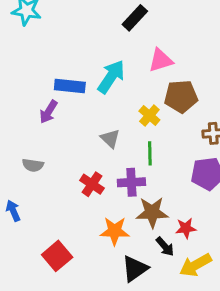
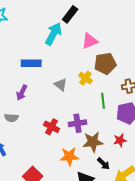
cyan arrow: (111, 77) -> (53, 34), moved
purple arrow: (48, 112) -> (22, 93), moved
gray triangle: (110, 139) -> (61, 85), moved
green line: (150, 153) -> (103, 101), moved
red star: (186, 228) -> (120, 140), moved

